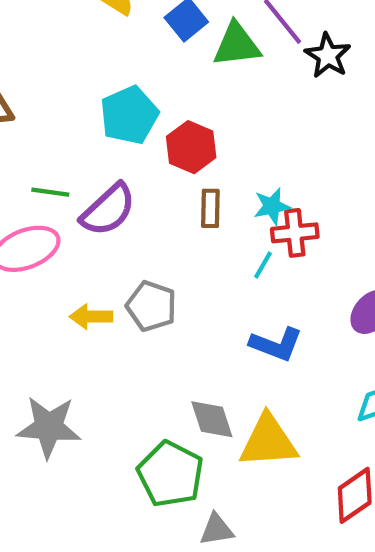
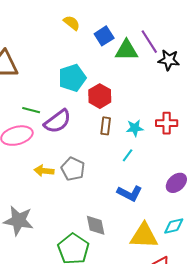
black star: (328, 56) -> (169, 60), turned -30
red cross: (295, 233) -> (167, 123), moved
yellow triangle: (268, 441) -> (144, 236), moved

